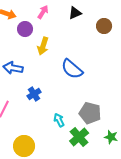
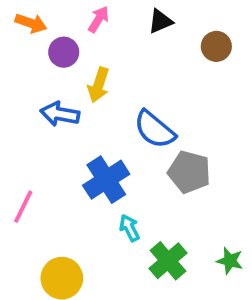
blue arrow: (13, 68) -> (60, 114), moved
blue cross: (34, 94) -> (106, 180), moved, size x1.6
gray pentagon: (90, 113) -> (189, 172), moved

